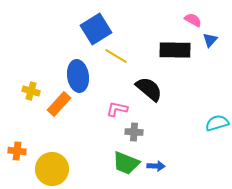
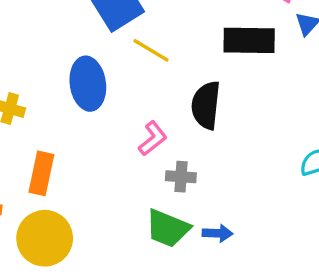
black semicircle: (149, 89) -> (206, 105), turned -124
orange rectangle: (59, 104) -> (41, 173), moved, turned -30
pink L-shape: (117, 109) -> (153, 138), turned 130

